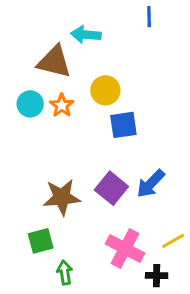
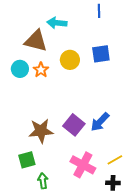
blue square: (123, 125) -> (101, 54), moved
black cross: (157, 276) -> (113, 183), moved

